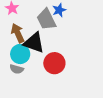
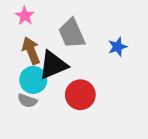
blue star: (59, 10) -> (117, 47), moved
black triangle: (34, 43) -> (53, 65), turned -45

